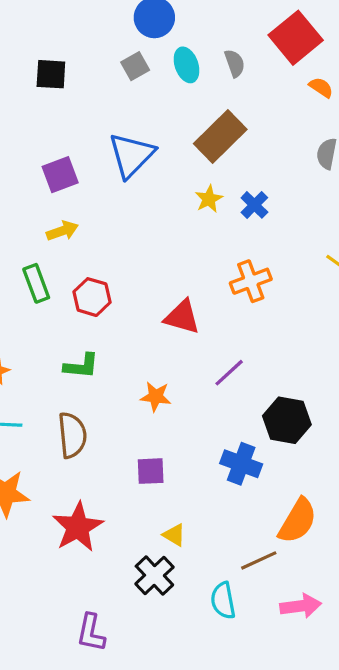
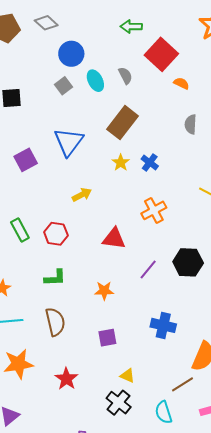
yellow arrow: (62, 231) -> (82, 195), moved
black hexagon: (287, 420) -> (188, 262), moved
red star: (78, 527) -> (66, 379), size x0.7

